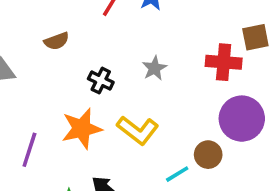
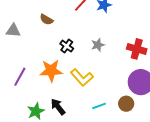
brown semicircle: (57, 41) -> (46, 19), turned 40
brown circle: (208, 155) -> (126, 104), moved

